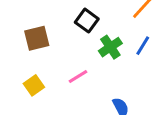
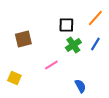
black square: (87, 21) -> (66, 25), moved, turned -35
yellow square: (34, 85) -> (14, 78), moved, turned -32

